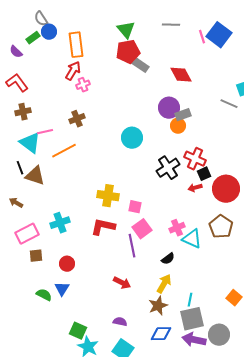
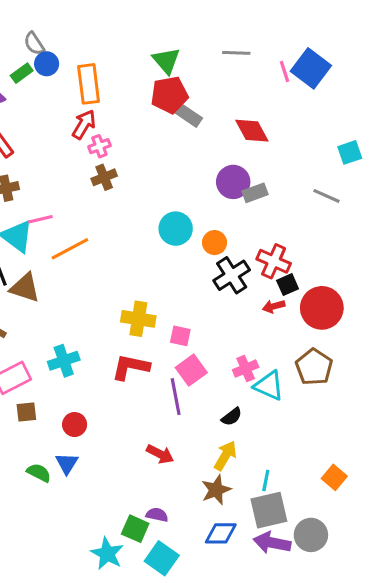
gray line: (229, 104) -> (326, 196), moved
brown cross: (77, 119) -> (104, 177), moved
orange circle: (178, 126) -> (215, 243), moved
green square: (78, 331) -> (135, 529), moved

